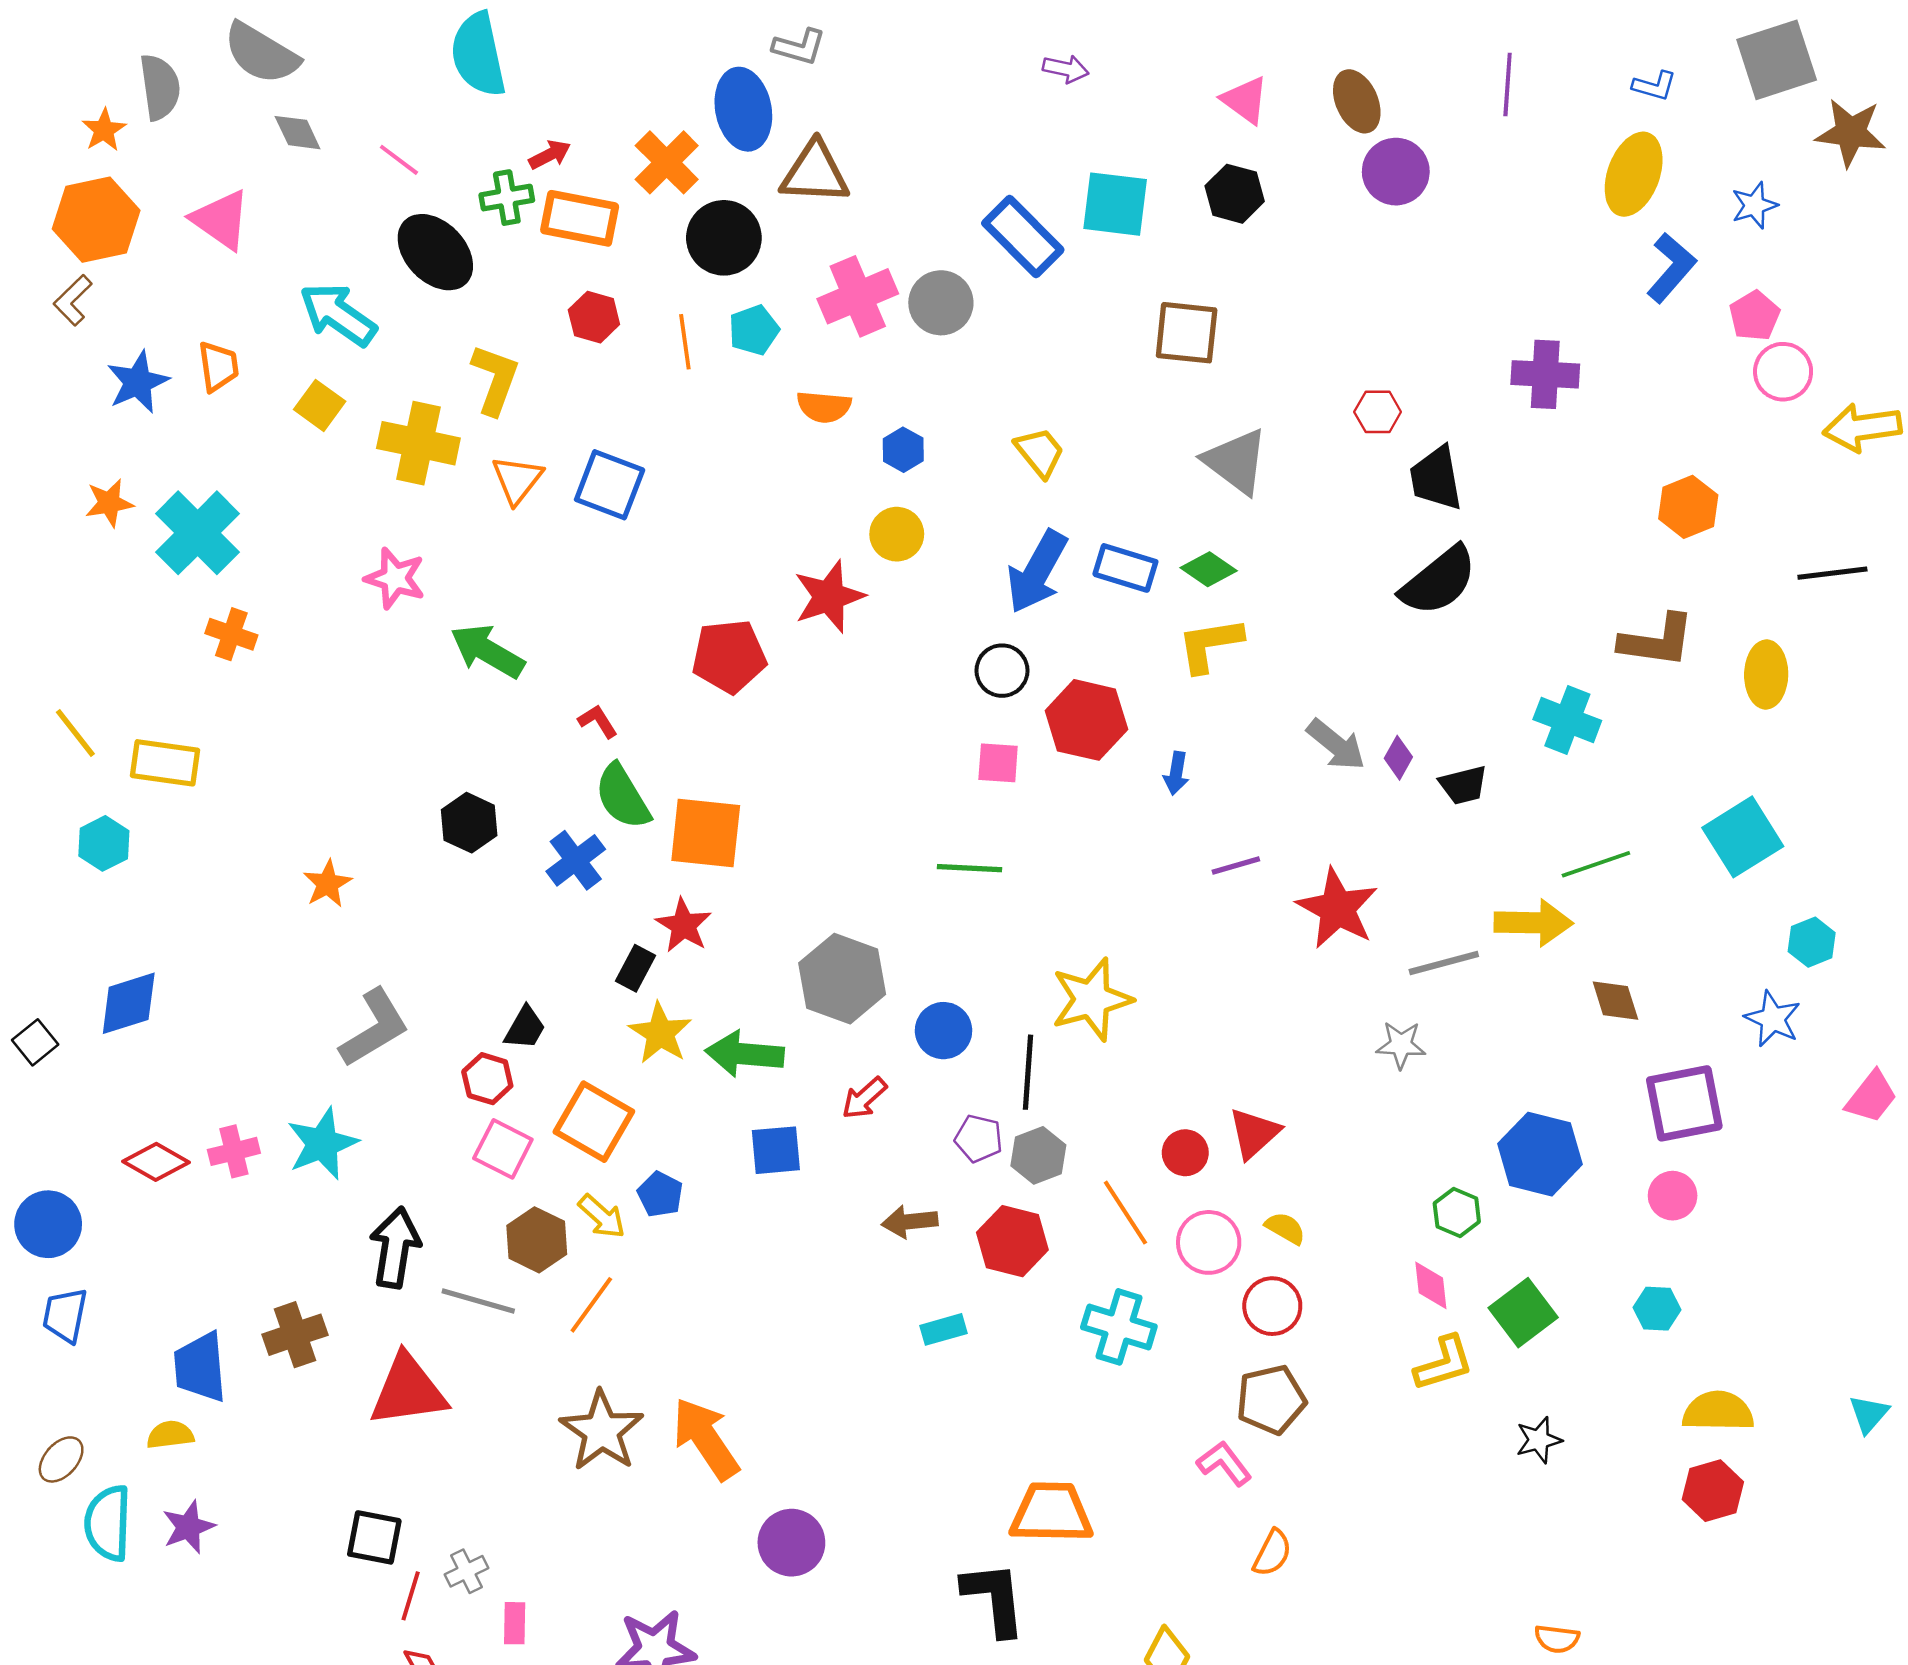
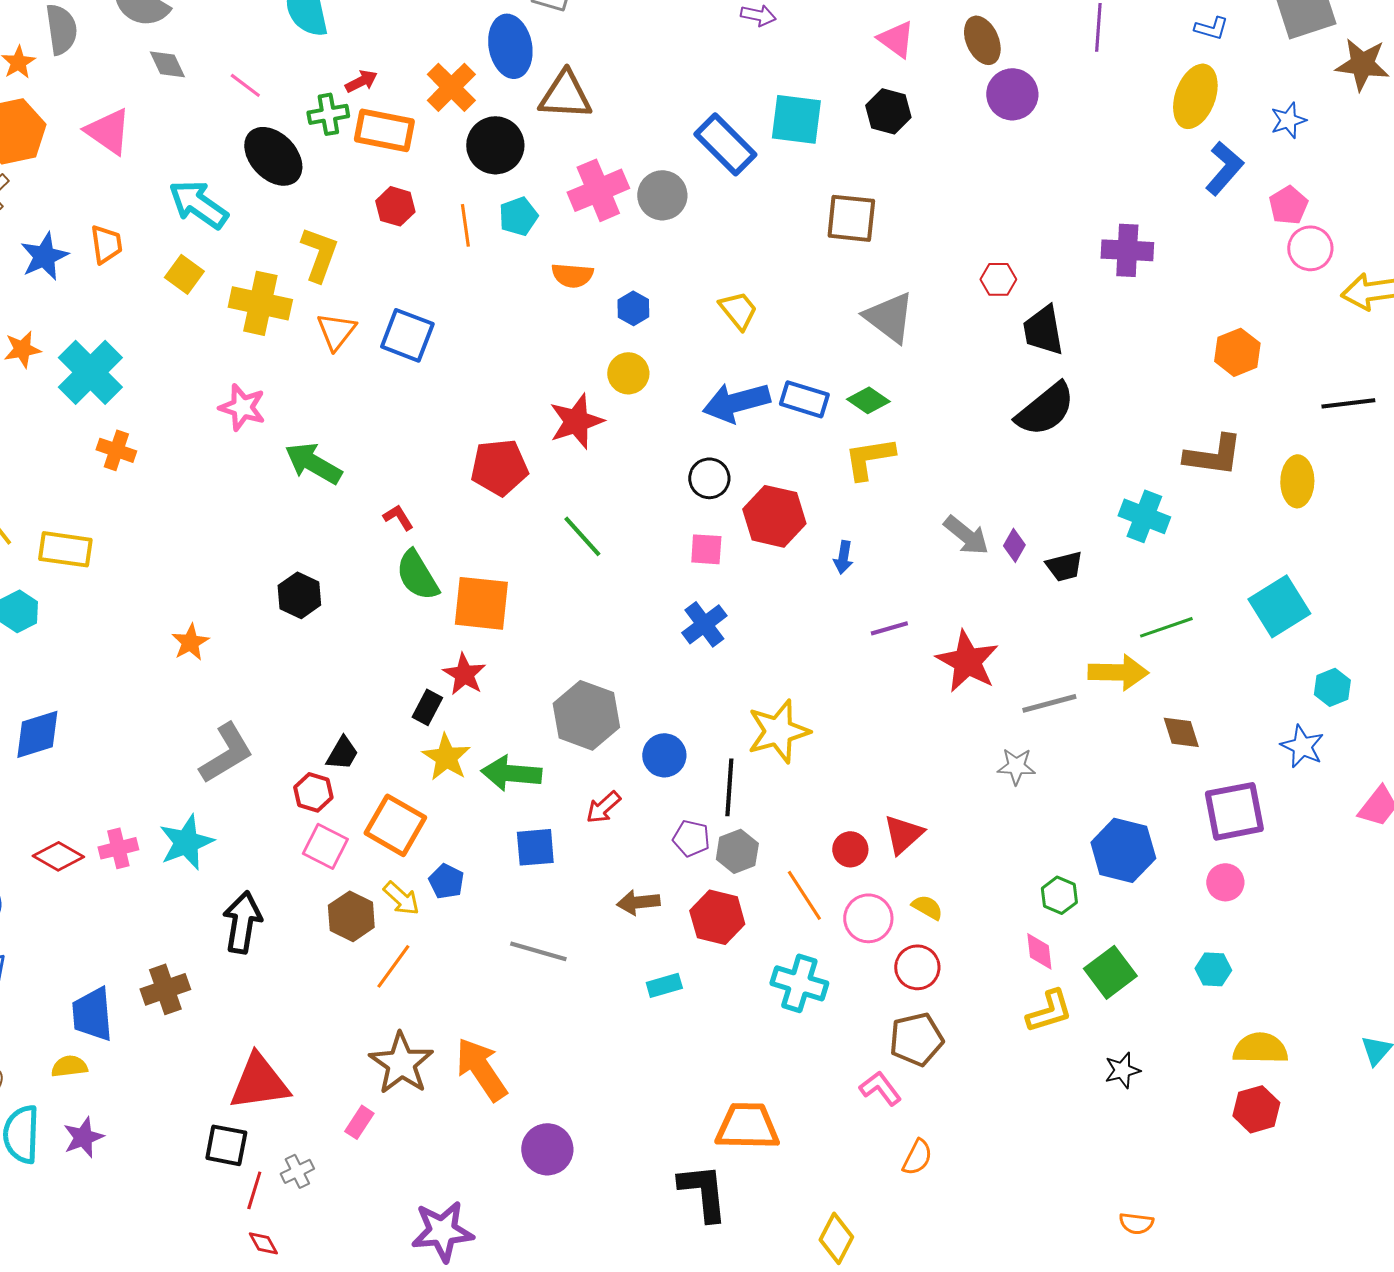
blue arrow: (1037, 572) -> (736, 402), turned 46
blue cross: (576, 860) -> (704, 624), moved
green line: (970, 868) -> (582, 536), moved, turned 45
gray line: (478, 1301) -> (538, 951), moved
red triangle: (408, 1391) -> (259, 1082), moved
pink rectangle: (515, 1623) -> (359, 1122), moved, turned 32

